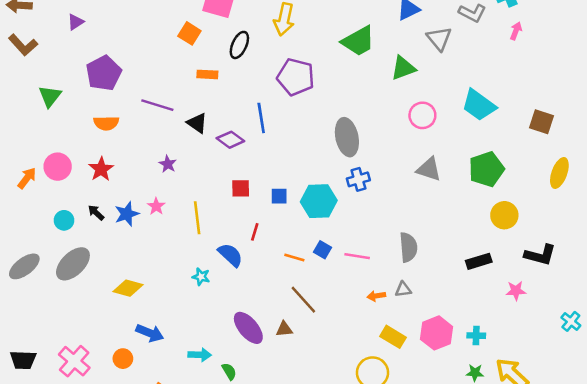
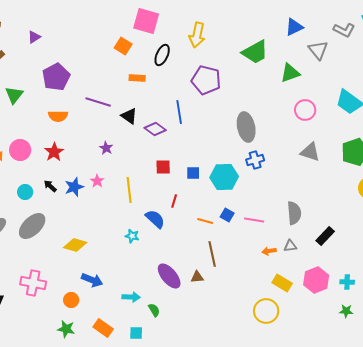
black rectangle: (479, 261) -> (325, 236), moved, turned -30
brown line: (303, 300) -> (212, 254), turned 30
pink cross: (74, 361) -> (33, 283), moved, turned -30

